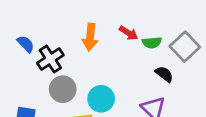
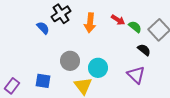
green semicircle: (152, 43) -> (135, 27), turned -136
black cross: (50, 59) -> (61, 14), moved

